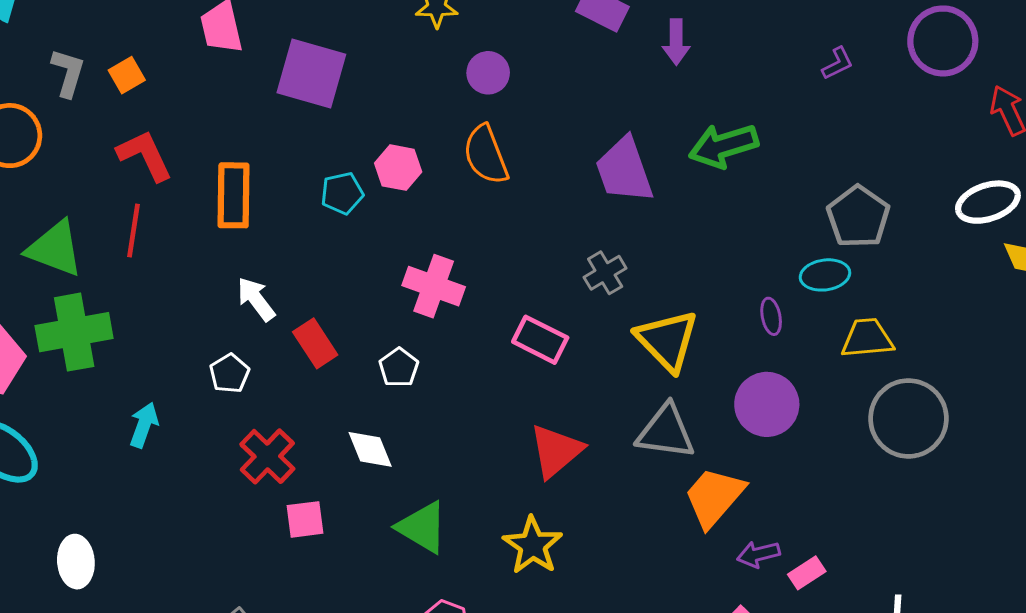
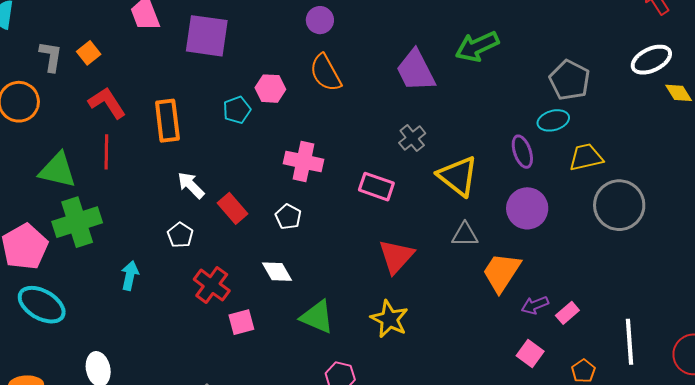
purple ellipse: (771, 316) -> (522, 152), size x1.4
gray triangle: (666, 432) -> (465, 235), size x0.7

